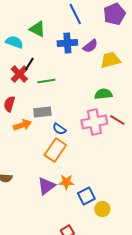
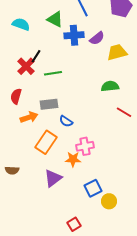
green triangle: (37, 29) -> (55, 19), moved
cyan semicircle: (14, 42) -> (21, 24), moved
pink cross: (94, 122) -> (85, 146), moved, size x0.7
orange rectangle: (55, 150) -> (46, 142), moved
orange star: (66, 182) -> (73, 159), moved

